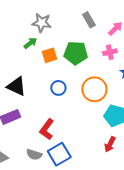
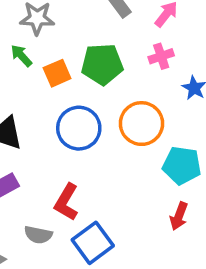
green arrow: (30, 43) -> (21, 56), turned -88
blue circle: (58, 88) -> (79, 128), size x1.6
gray semicircle: (34, 155) -> (38, 235), moved

